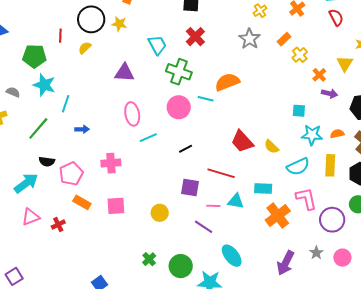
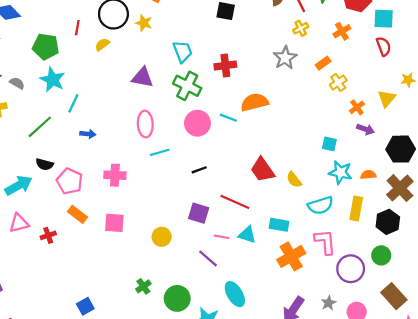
red cross: (195, 37) -> (225, 66), moved, turned 30
green cross: (179, 72) -> (187, 86), moved
pink pentagon: (71, 174) -> (70, 181), turned -30

